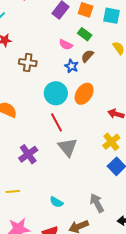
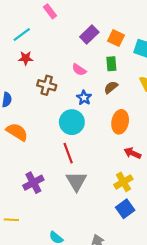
green rectangle: (85, 34) -> (111, 64), turned 40
pink semicircle: (66, 45) -> (79, 70), moved
blue star: (72, 66) -> (84, 98), moved
orange ellipse: (84, 94) -> (120, 122), moved, turned -30

